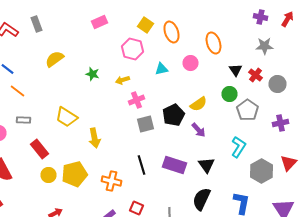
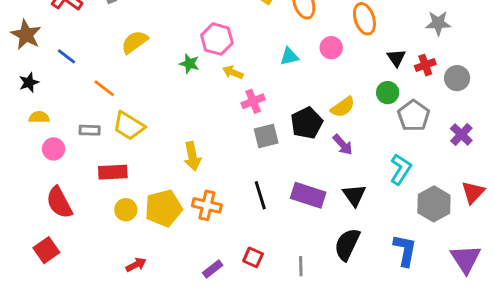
pink hexagon: (132, 49) -> (217, 39), moved
red cross: (256, 75) -> (425, 65), turned 32
yellow arrow: (122, 80) -> (233, 72), turned 40
orange line: (18, 91) -> (104, 88), moved
yellow trapezoid: (66, 117) -> (129, 126), moved
purple cross: (280, 123) -> (461, 135), turned -35
red rectangle: (40, 149) -> (113, 172), turned -54
orange cross: (112, 181) -> (207, 205), moved

